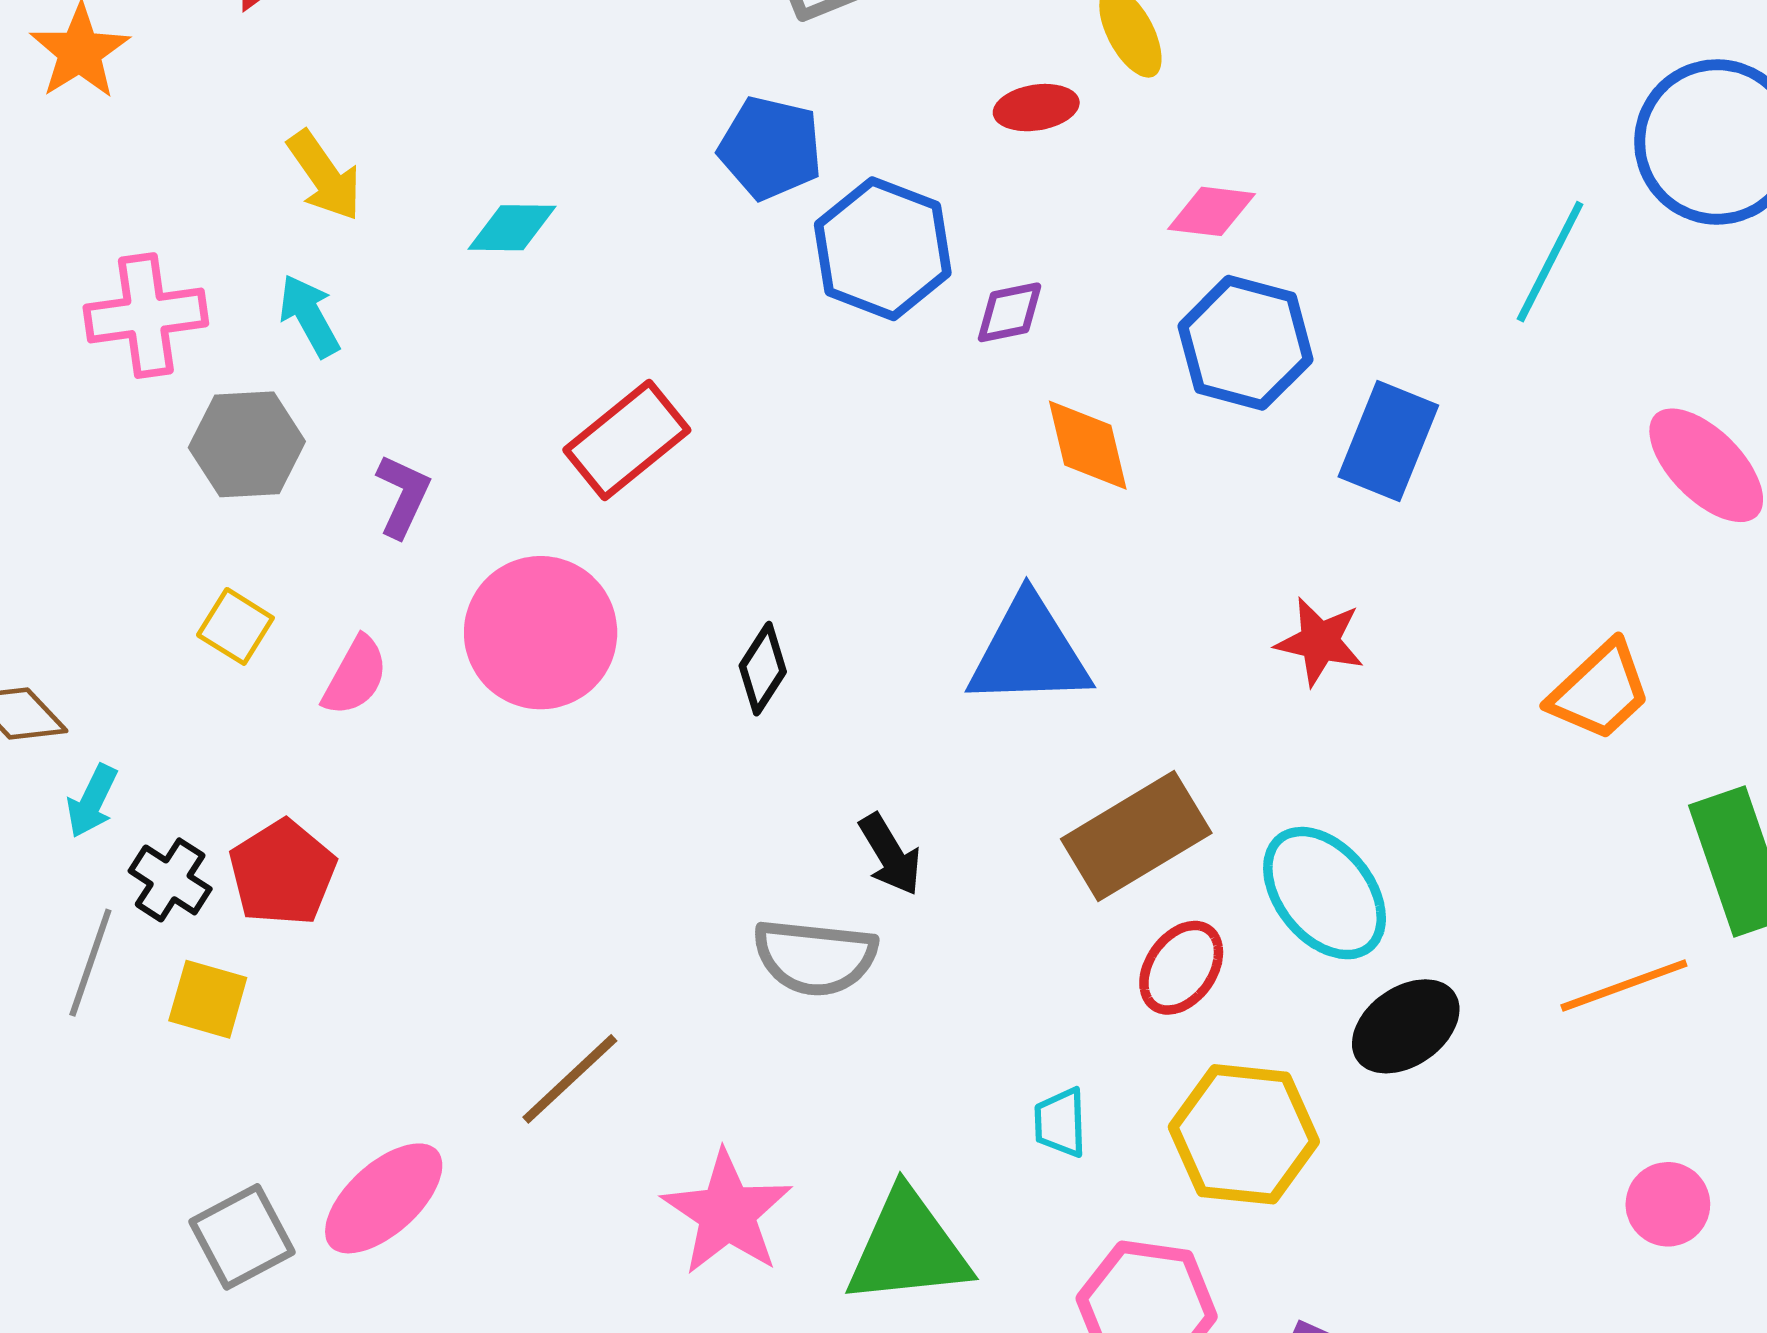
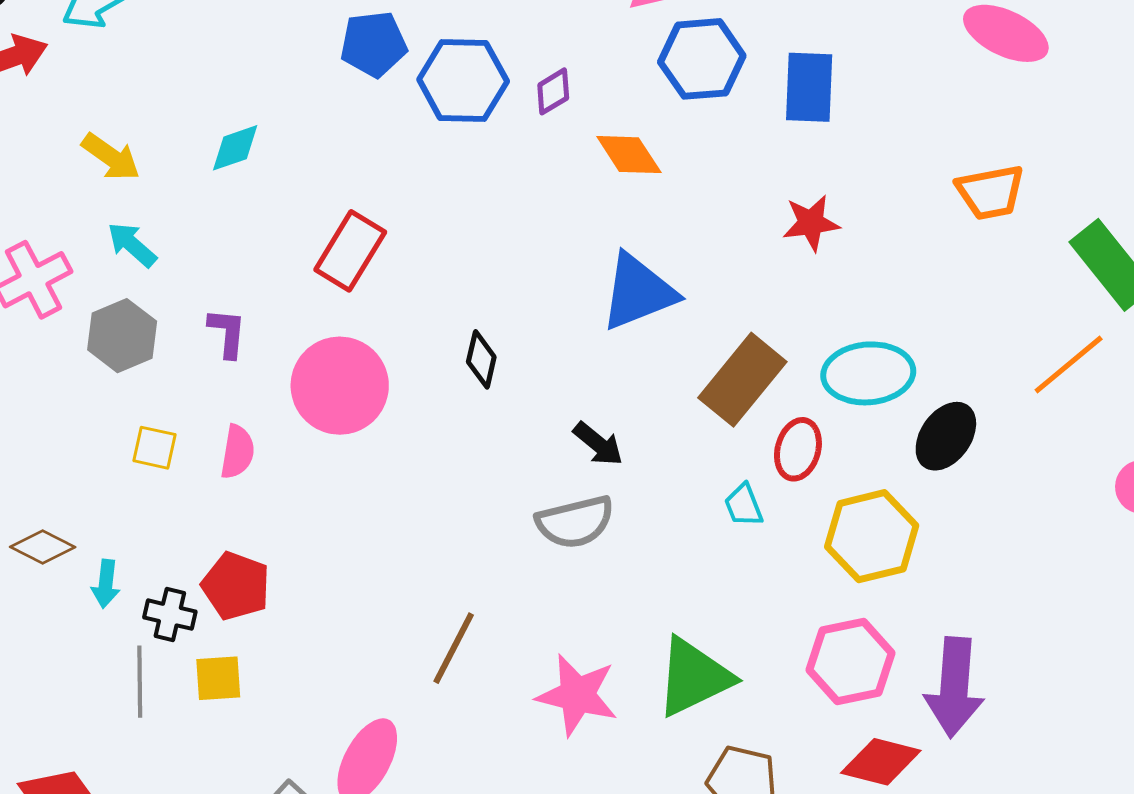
orange trapezoid: (1600, 691) -> (990, 192), turned 52
cyan ellipse: (1325, 893) -> (868, 373), turned -36
cyan trapezoid: (1060, 1123) -> (744, 505), moved

